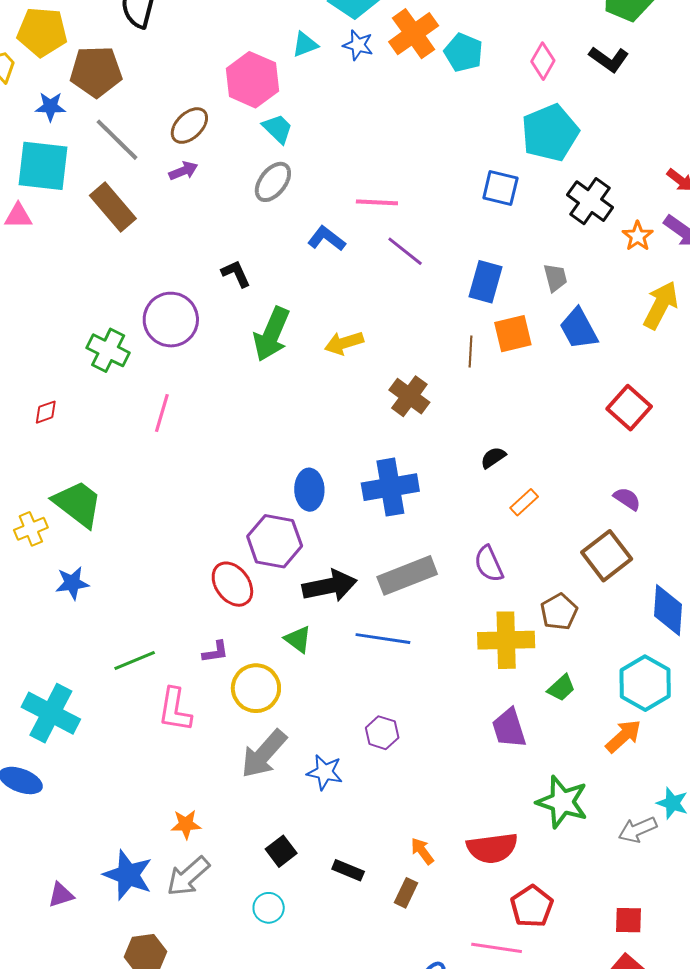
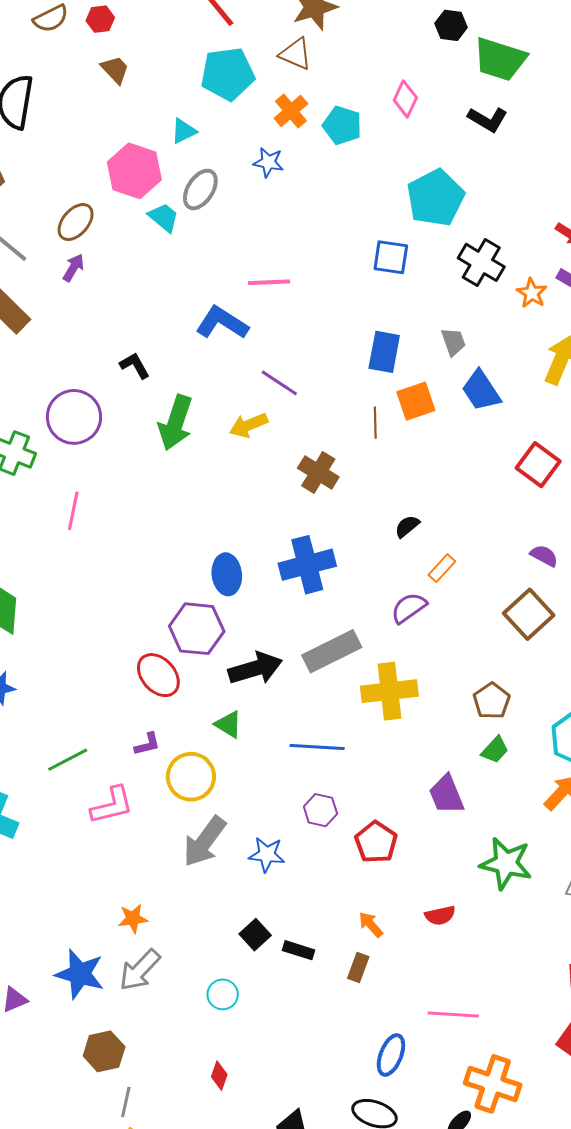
orange cross: (414, 34) -> (291, 111), size x0.7
blue star: (358, 45) -> (268, 162), moved
pink diamond: (543, 61) -> (405, 99), moved
purple arrow: (183, 171) -> (73, 268), turned -32
gray ellipse: (273, 182) -> (200, 189), moved
blue L-shape: (326, 239) -> (222, 323), size x1.4
purple line: (405, 251) -> (279, 383), moved
purple semicircle: (489, 564) -> (409, 608), moved, turned 84
brown pentagon: (559, 612) -> (492, 701), moved
blue line: (383, 639) -> (317, 747), moved
yellow cross: (506, 640) -> (389, 691), moved
pink L-shape: (175, 710) -> (112, 805), turned -108
red semicircle: (492, 848) -> (440, 915), size x0.6
black square: (281, 851) -> (255, 935), moved
red pentagon: (532, 906) -> (376, 842), moved

